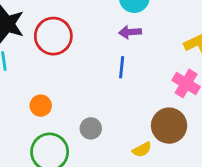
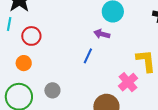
red circle: (53, 36) -> (31, 36), moved, size x0.7

